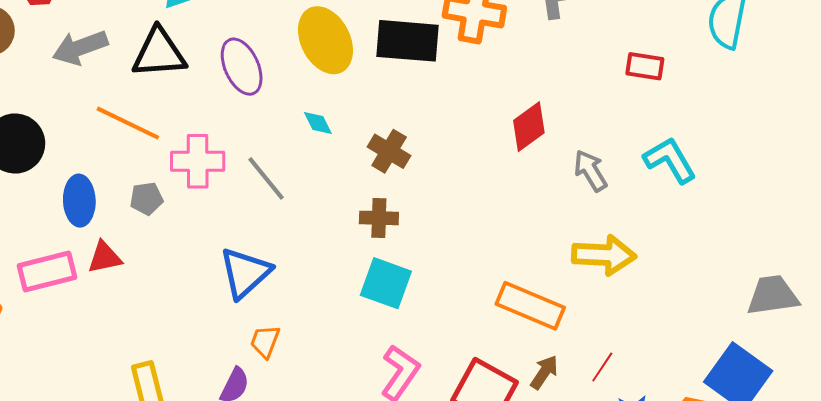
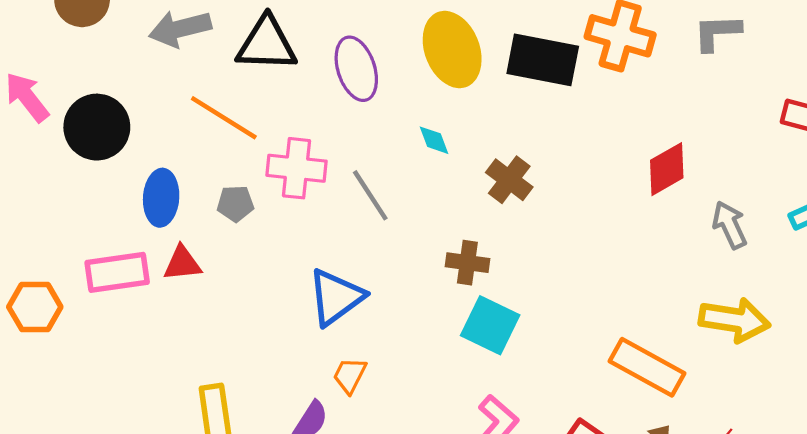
brown cross: (379, 218) -> (467, 263), moved

